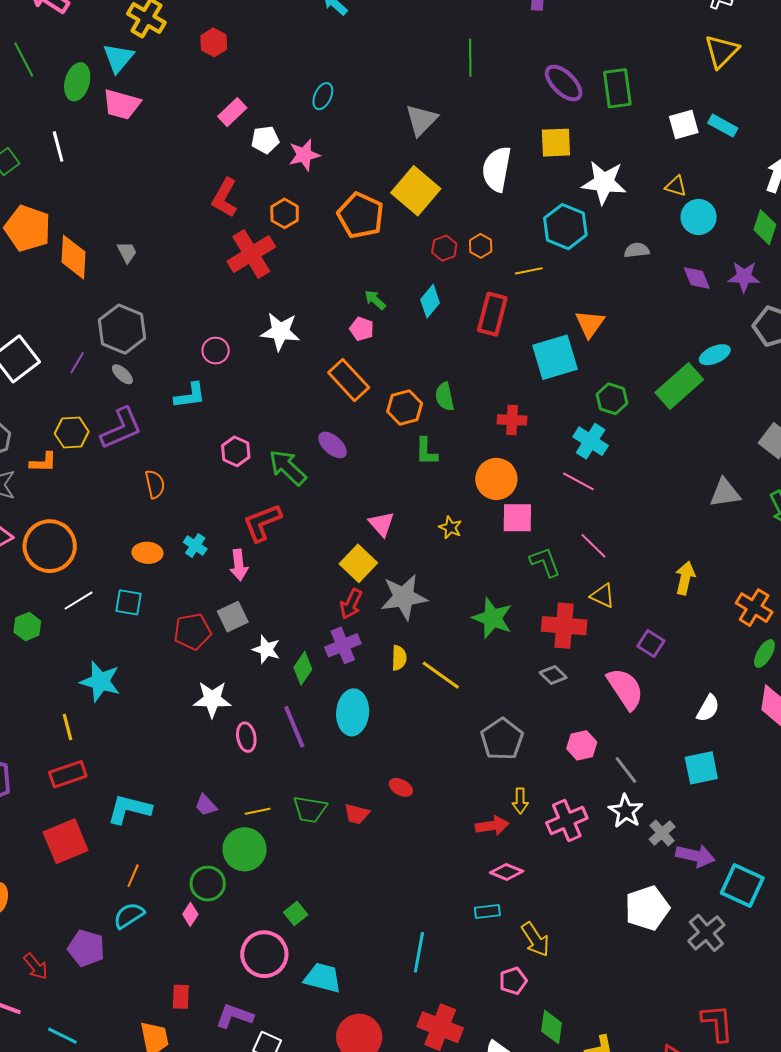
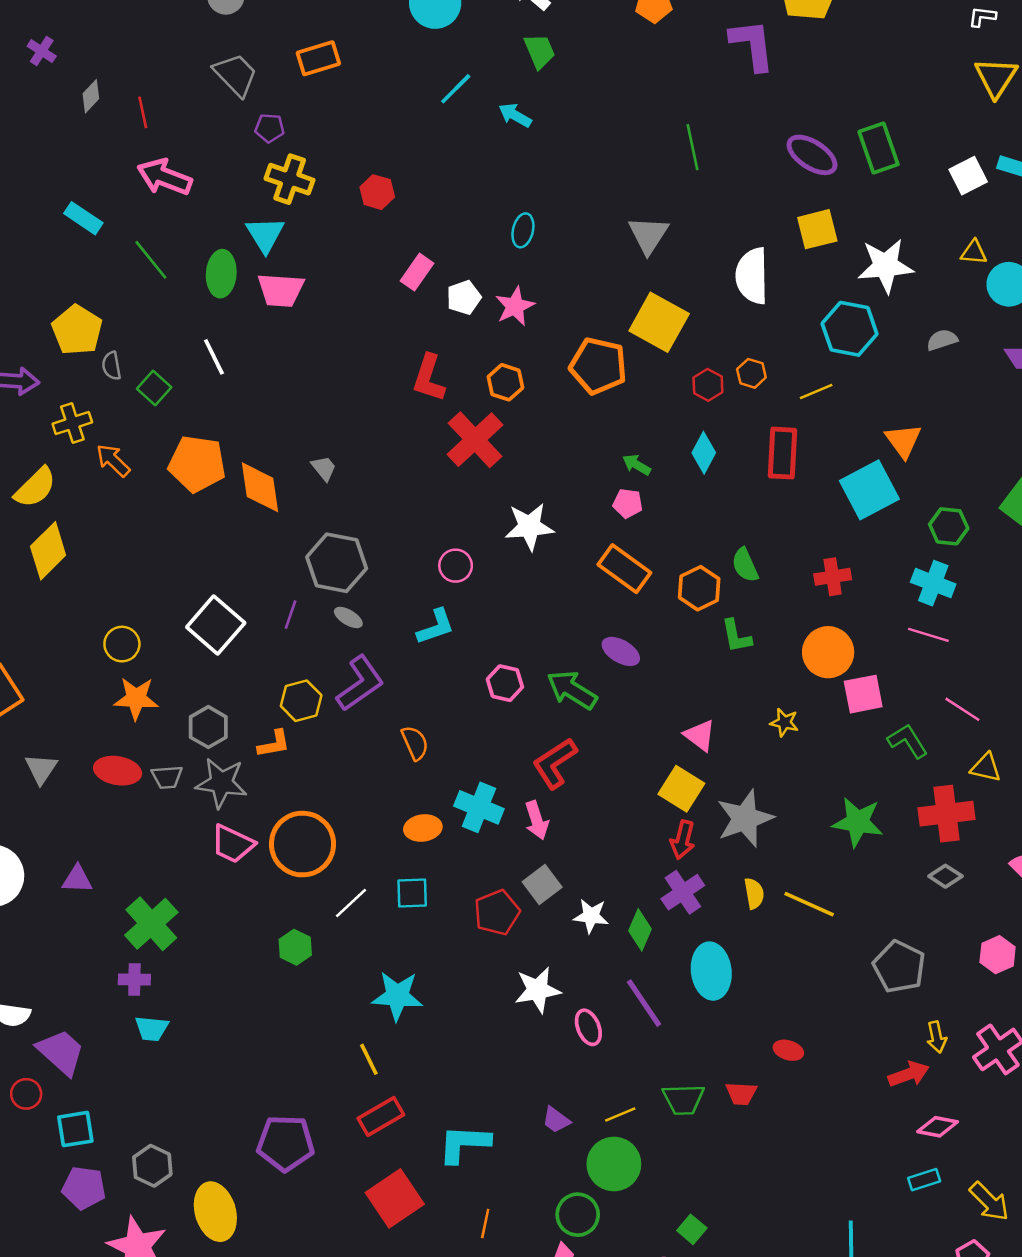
cyan cross: (195, 546) -> (479, 807), size x1.6

